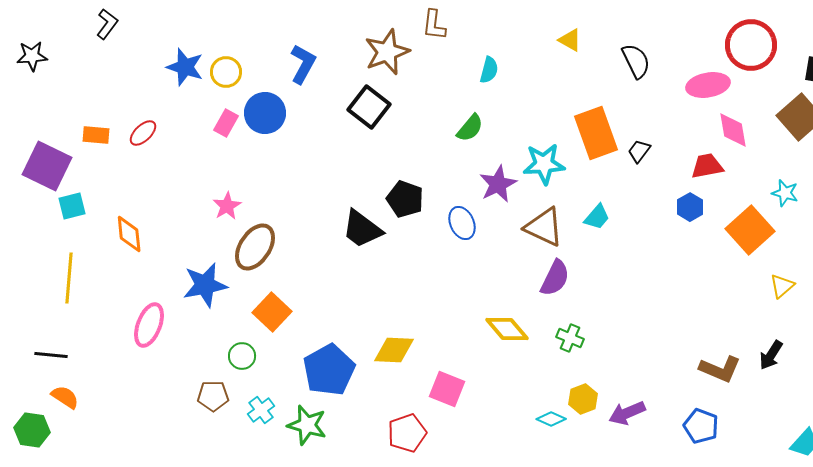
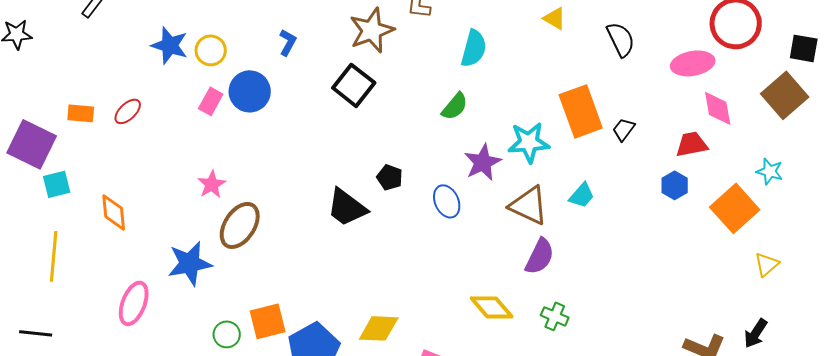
blue L-shape: (303, 64) -> (288, 42), size x0.7
cyan semicircle: (489, 70) -> (474, 48), size x1.4
black pentagon: (405, 199) -> (390, 177), size x0.7
orange square: (272, 312) -> (268, 321), moved, turned 33

